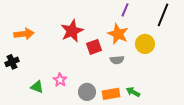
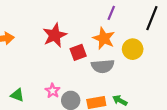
gray semicircle: (117, 60) -> (103, 66), size x1.5
pink star: (60, 80) -> (53, 91), moved

